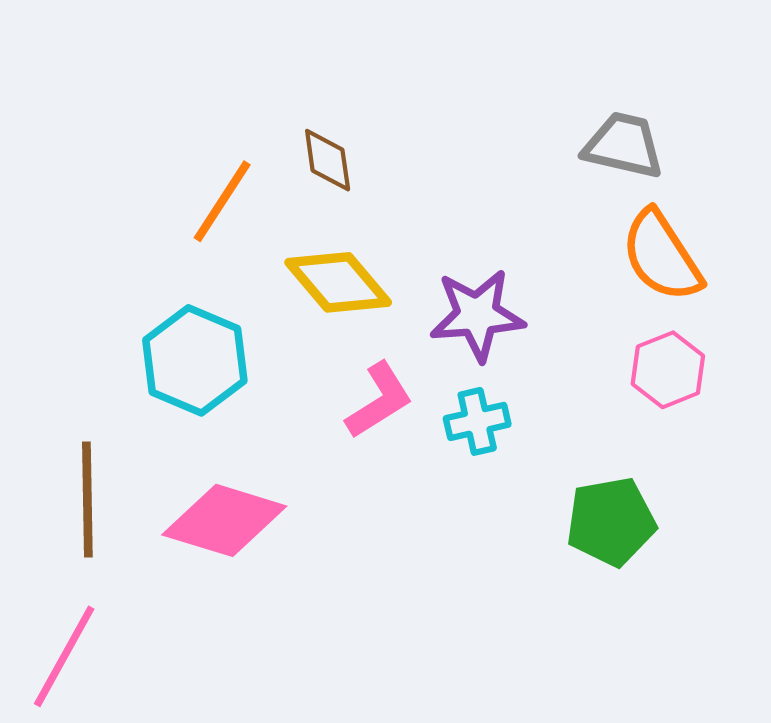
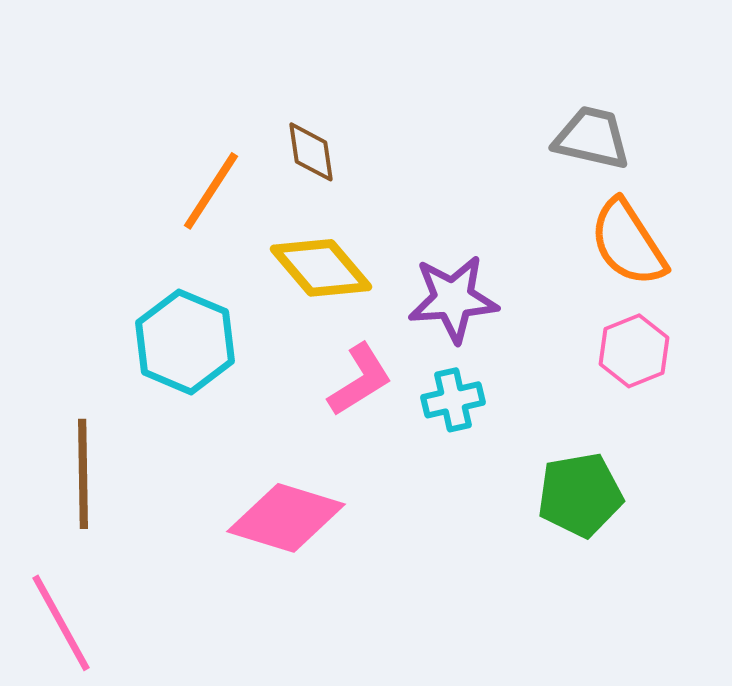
pink diamond: (224, 520) -> (286, 518), moved
pink line: (64, 656) -> (61, 623), turned -58

